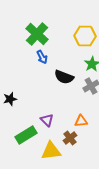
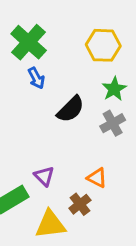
black semicircle: (64, 77) -> (71, 109), turned -66
orange triangle: (81, 121) -> (97, 178), turned 32

